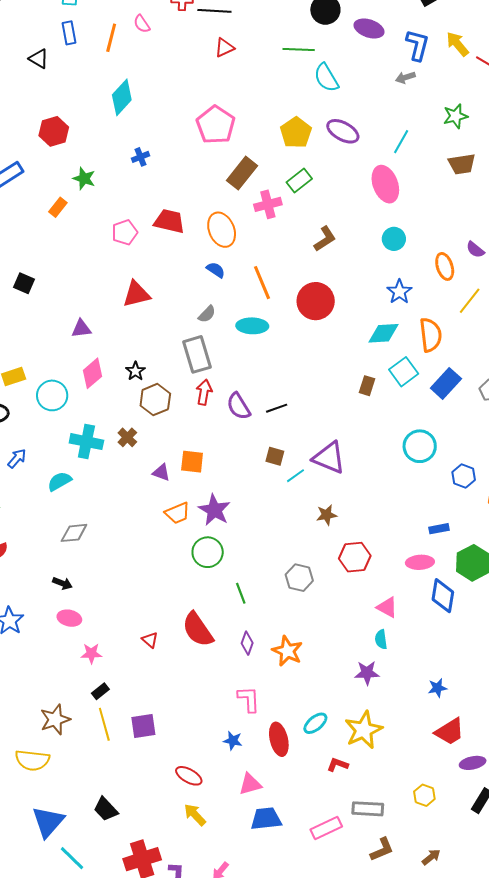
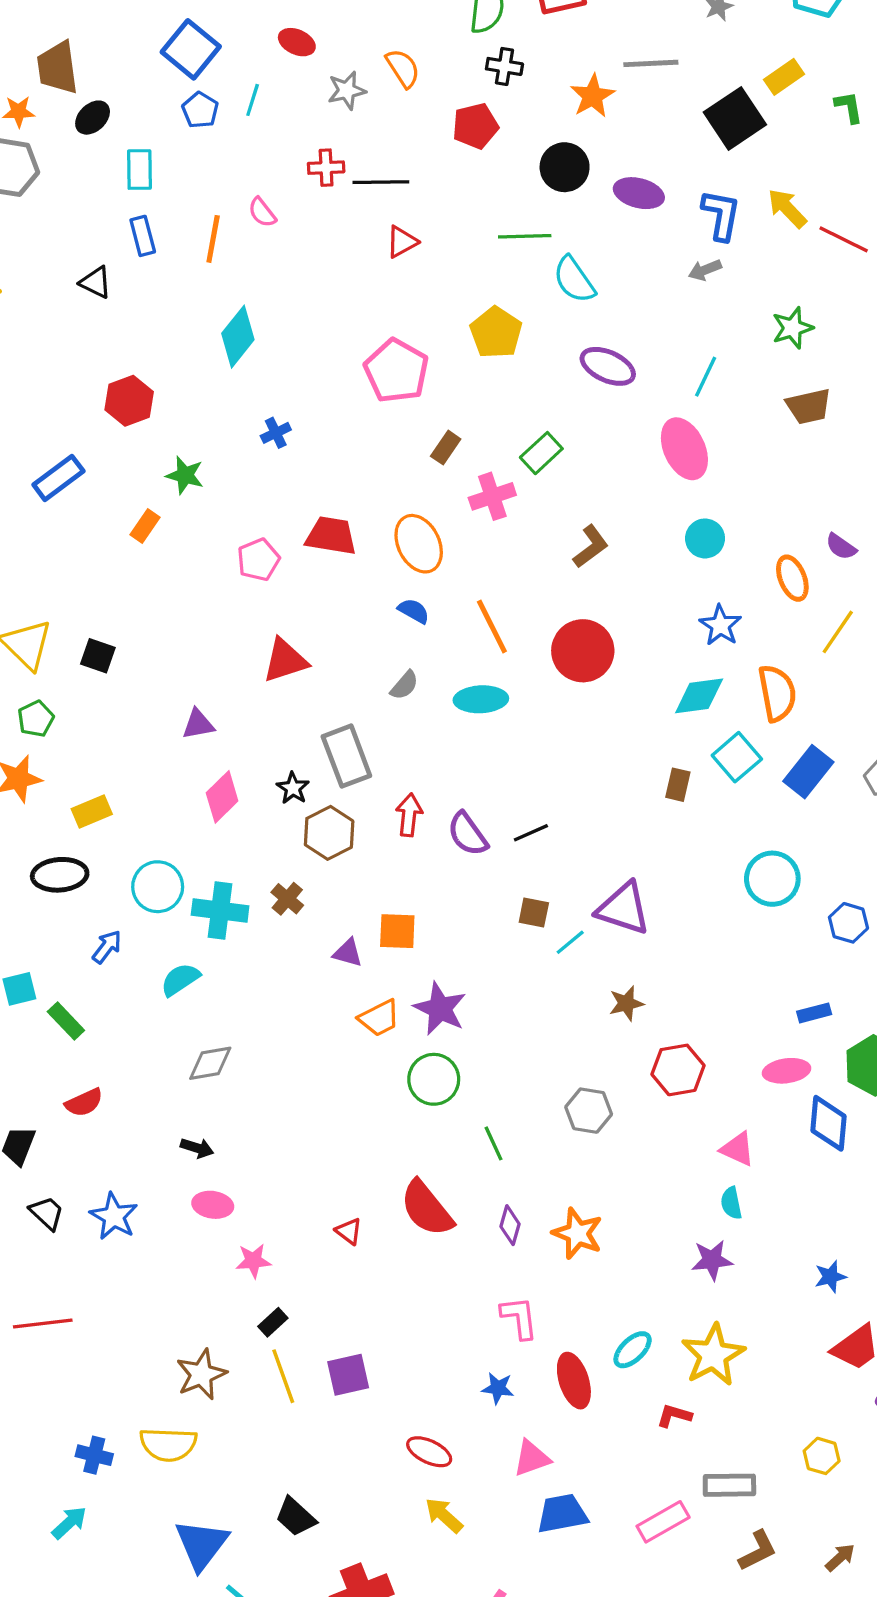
yellow pentagon: (296, 133) -> (496, 332), moved
brown rectangle: (242, 173) -> (446, 448), size x0.6
gray rectangle: (197, 354) -> (346, 756), moved
cyan circle: (52, 395) -> (158, 887), moved

